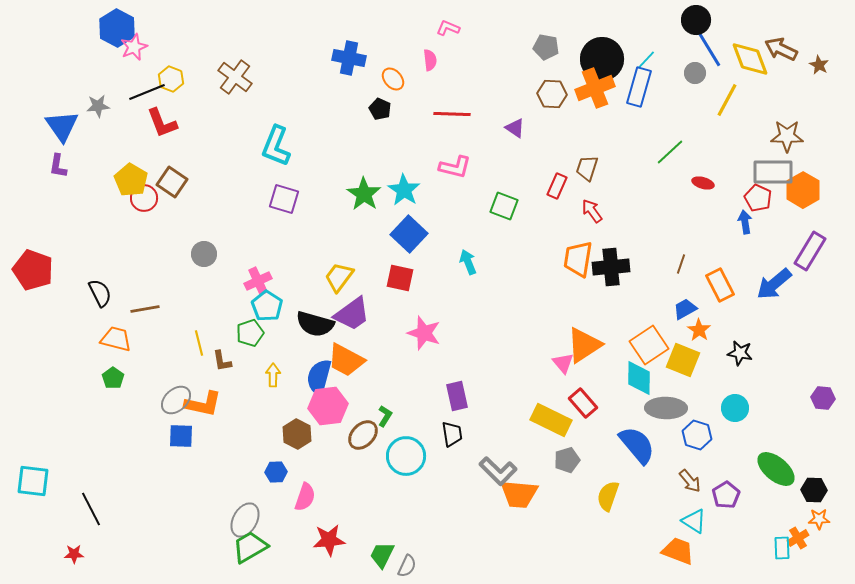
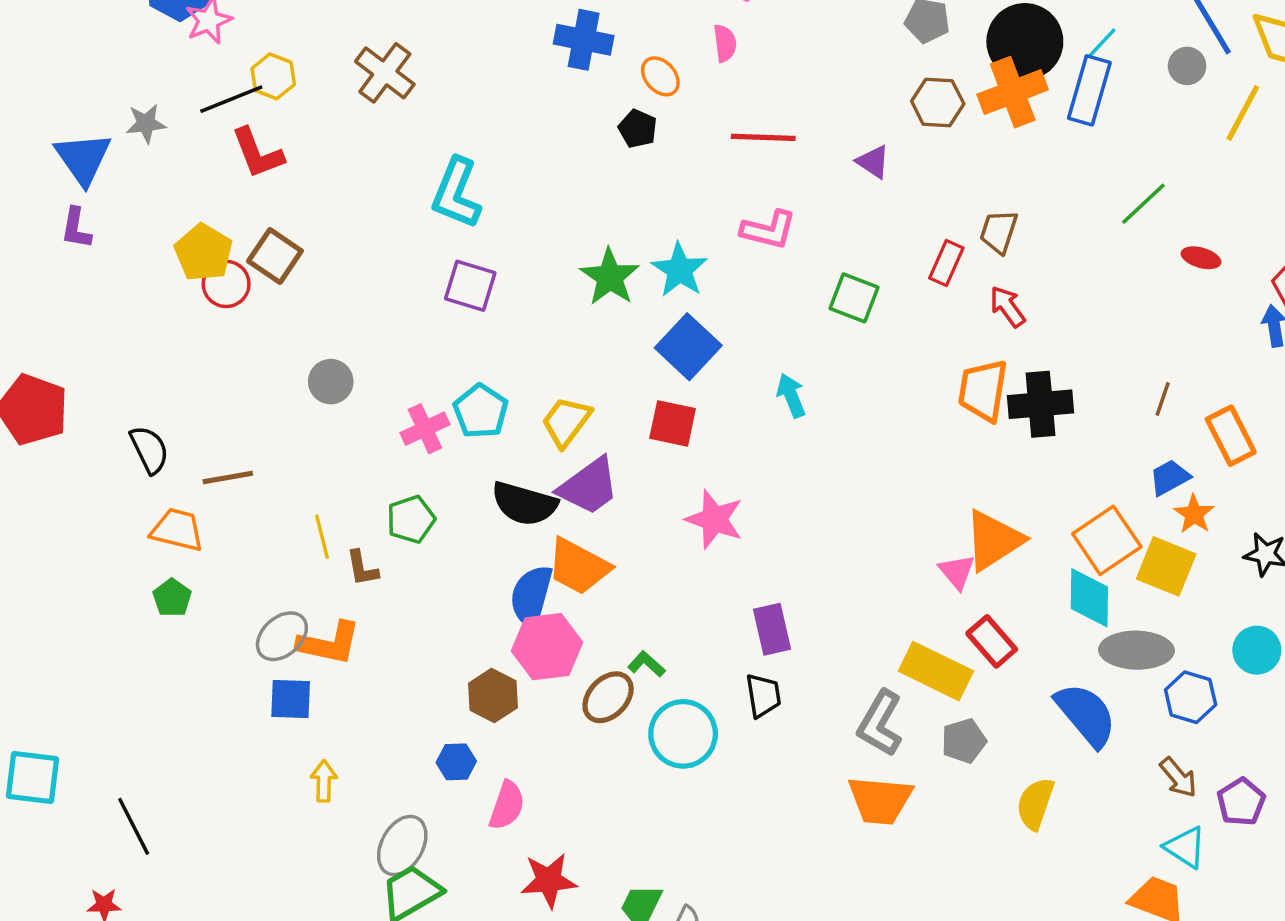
cyan pentagon: (267, 306) -> (481, 411), moved
yellow arrow: (273, 375) -> (324, 781), moved
green L-shape: (385, 416) -> (646, 664), turned -80
gray L-shape: (498, 471) -> (880, 723), moved, turned 75

